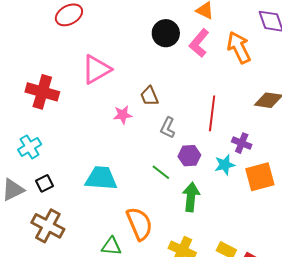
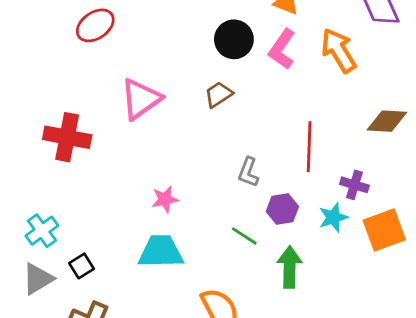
brown trapezoid: (149, 96) -> (218, 95), moved, turned 85
pink star: (123, 115) -> (165, 199), moved
cyan cross: (30, 147) -> (42, 231), moved

